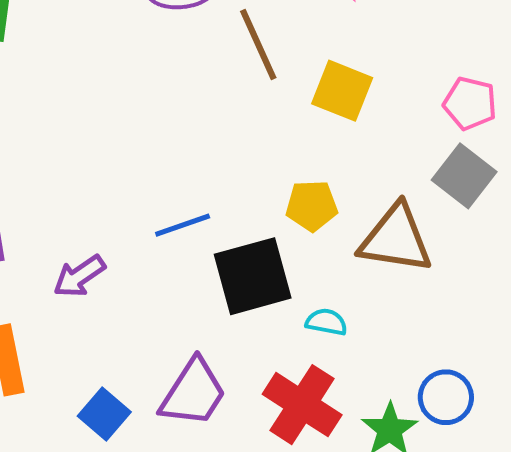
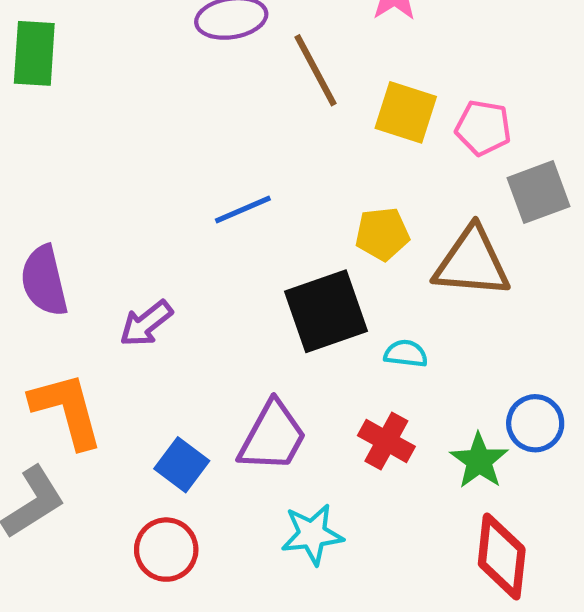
pink pentagon: (470, 103) -> (483, 128), moved
gray square: (464, 176) -> (539, 192), turned 36
blue line: (183, 225) -> (243, 210), moved
red cross: (302, 405) -> (386, 441), size x0.7

